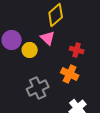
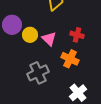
pink triangle: (48, 38) -> (49, 39), moved

